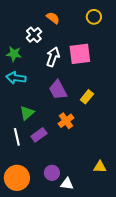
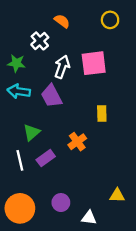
purple trapezoid: (58, 90) -> (52, 96), moved
yellow rectangle: (87, 97) -> (102, 114), turned -40
white triangle: (67, 184) -> (89, 218), moved

